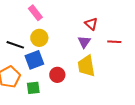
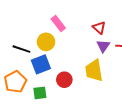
pink rectangle: (35, 13) -> (58, 23), moved
purple triangle: (84, 42) -> (103, 46), moved

